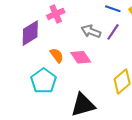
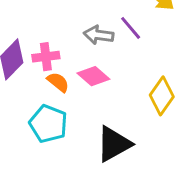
pink cross: (56, 14) -> (46, 57), moved, turned 30
purple line: (113, 32) -> (131, 28), turned -60

